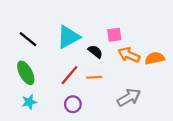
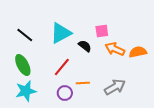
orange line: (94, 77) -> (83, 83), moved
cyan star: (29, 102) -> (26, 91), size x1.5

